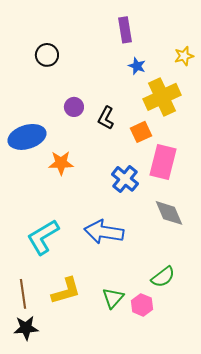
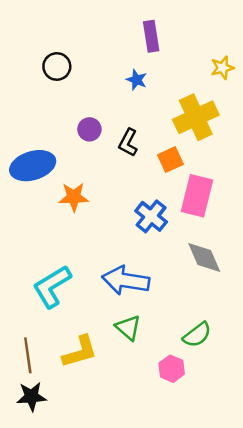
blue star: (137, 66) -> (137, 80), moved
green triangle: (113, 298) -> (128, 328), moved, turned -30

